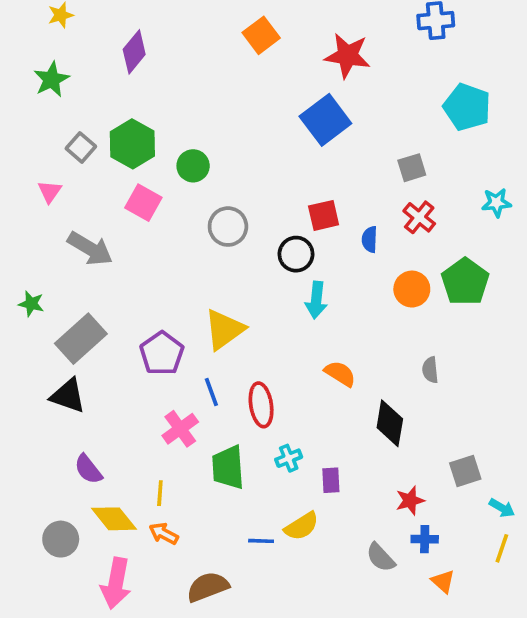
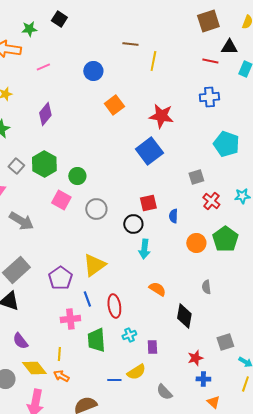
pink square: (143, 203) -> (61, 200), moved
red cross: (419, 217) -> (211, 201), moved
pink cross: (180, 429) -> (70, 319), turned 30
gray semicircle: (381, 557) -> (164, 392), moved

